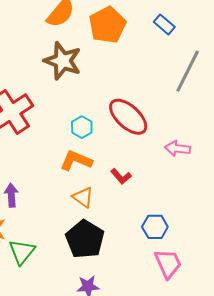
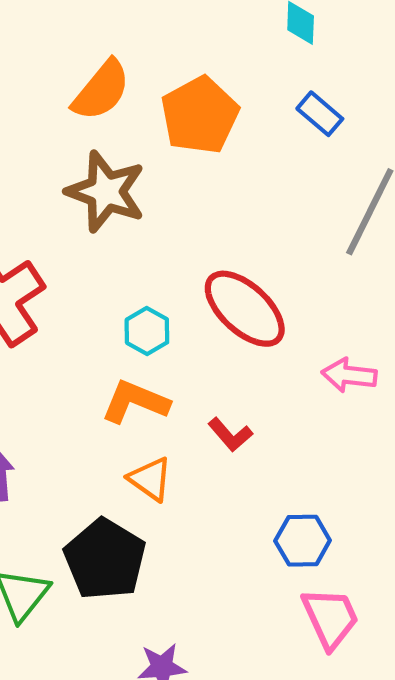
black pentagon: (85, 239) -> (105, 559), moved

